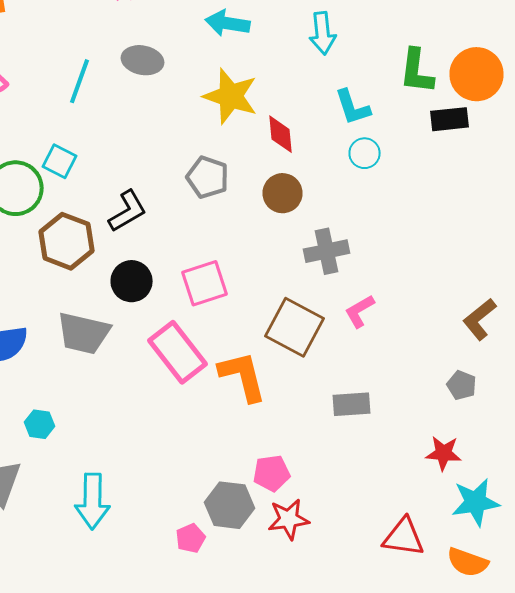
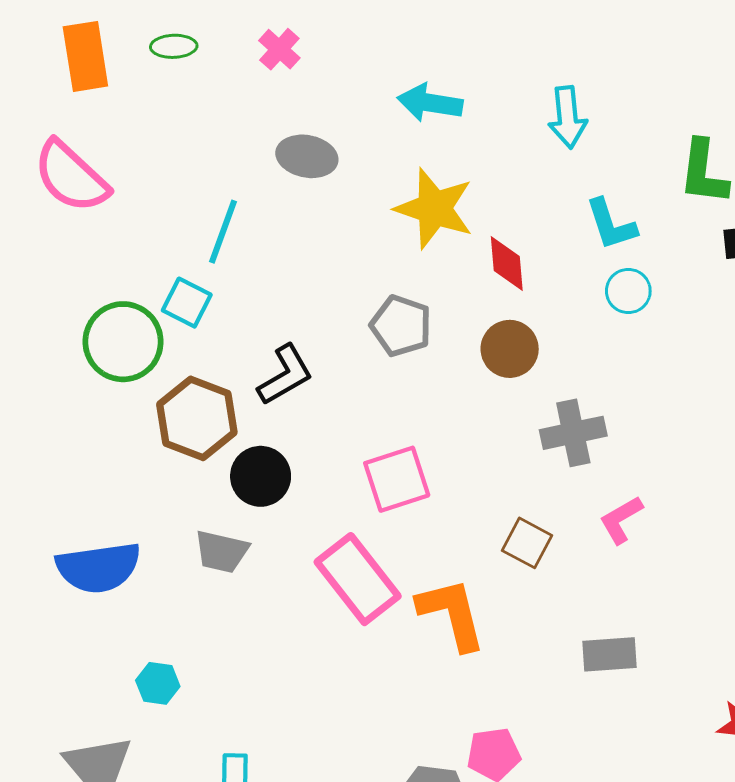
cyan line: (80, 81) -> (223, 232), moved
black circle: (132, 281) -> (261, 476), moved
brown square: (294, 327) -> (527, 543), size x0.6
gray trapezoid: (84, 333) -> (221, 552), size x0.7

